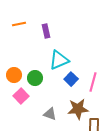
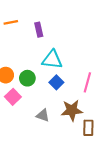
cyan triangle: (59, 60) -> (52, 60), turned 30
blue square: (71, 79) -> (56, 82), moved

